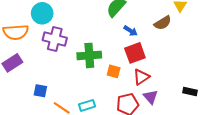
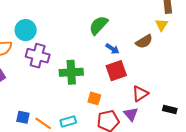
orange square: (114, 71) -> (94, 98), moved
red triangle: (141, 77) -> (140, 94), moved
blue square: (40, 91) -> (23, 117), moved

